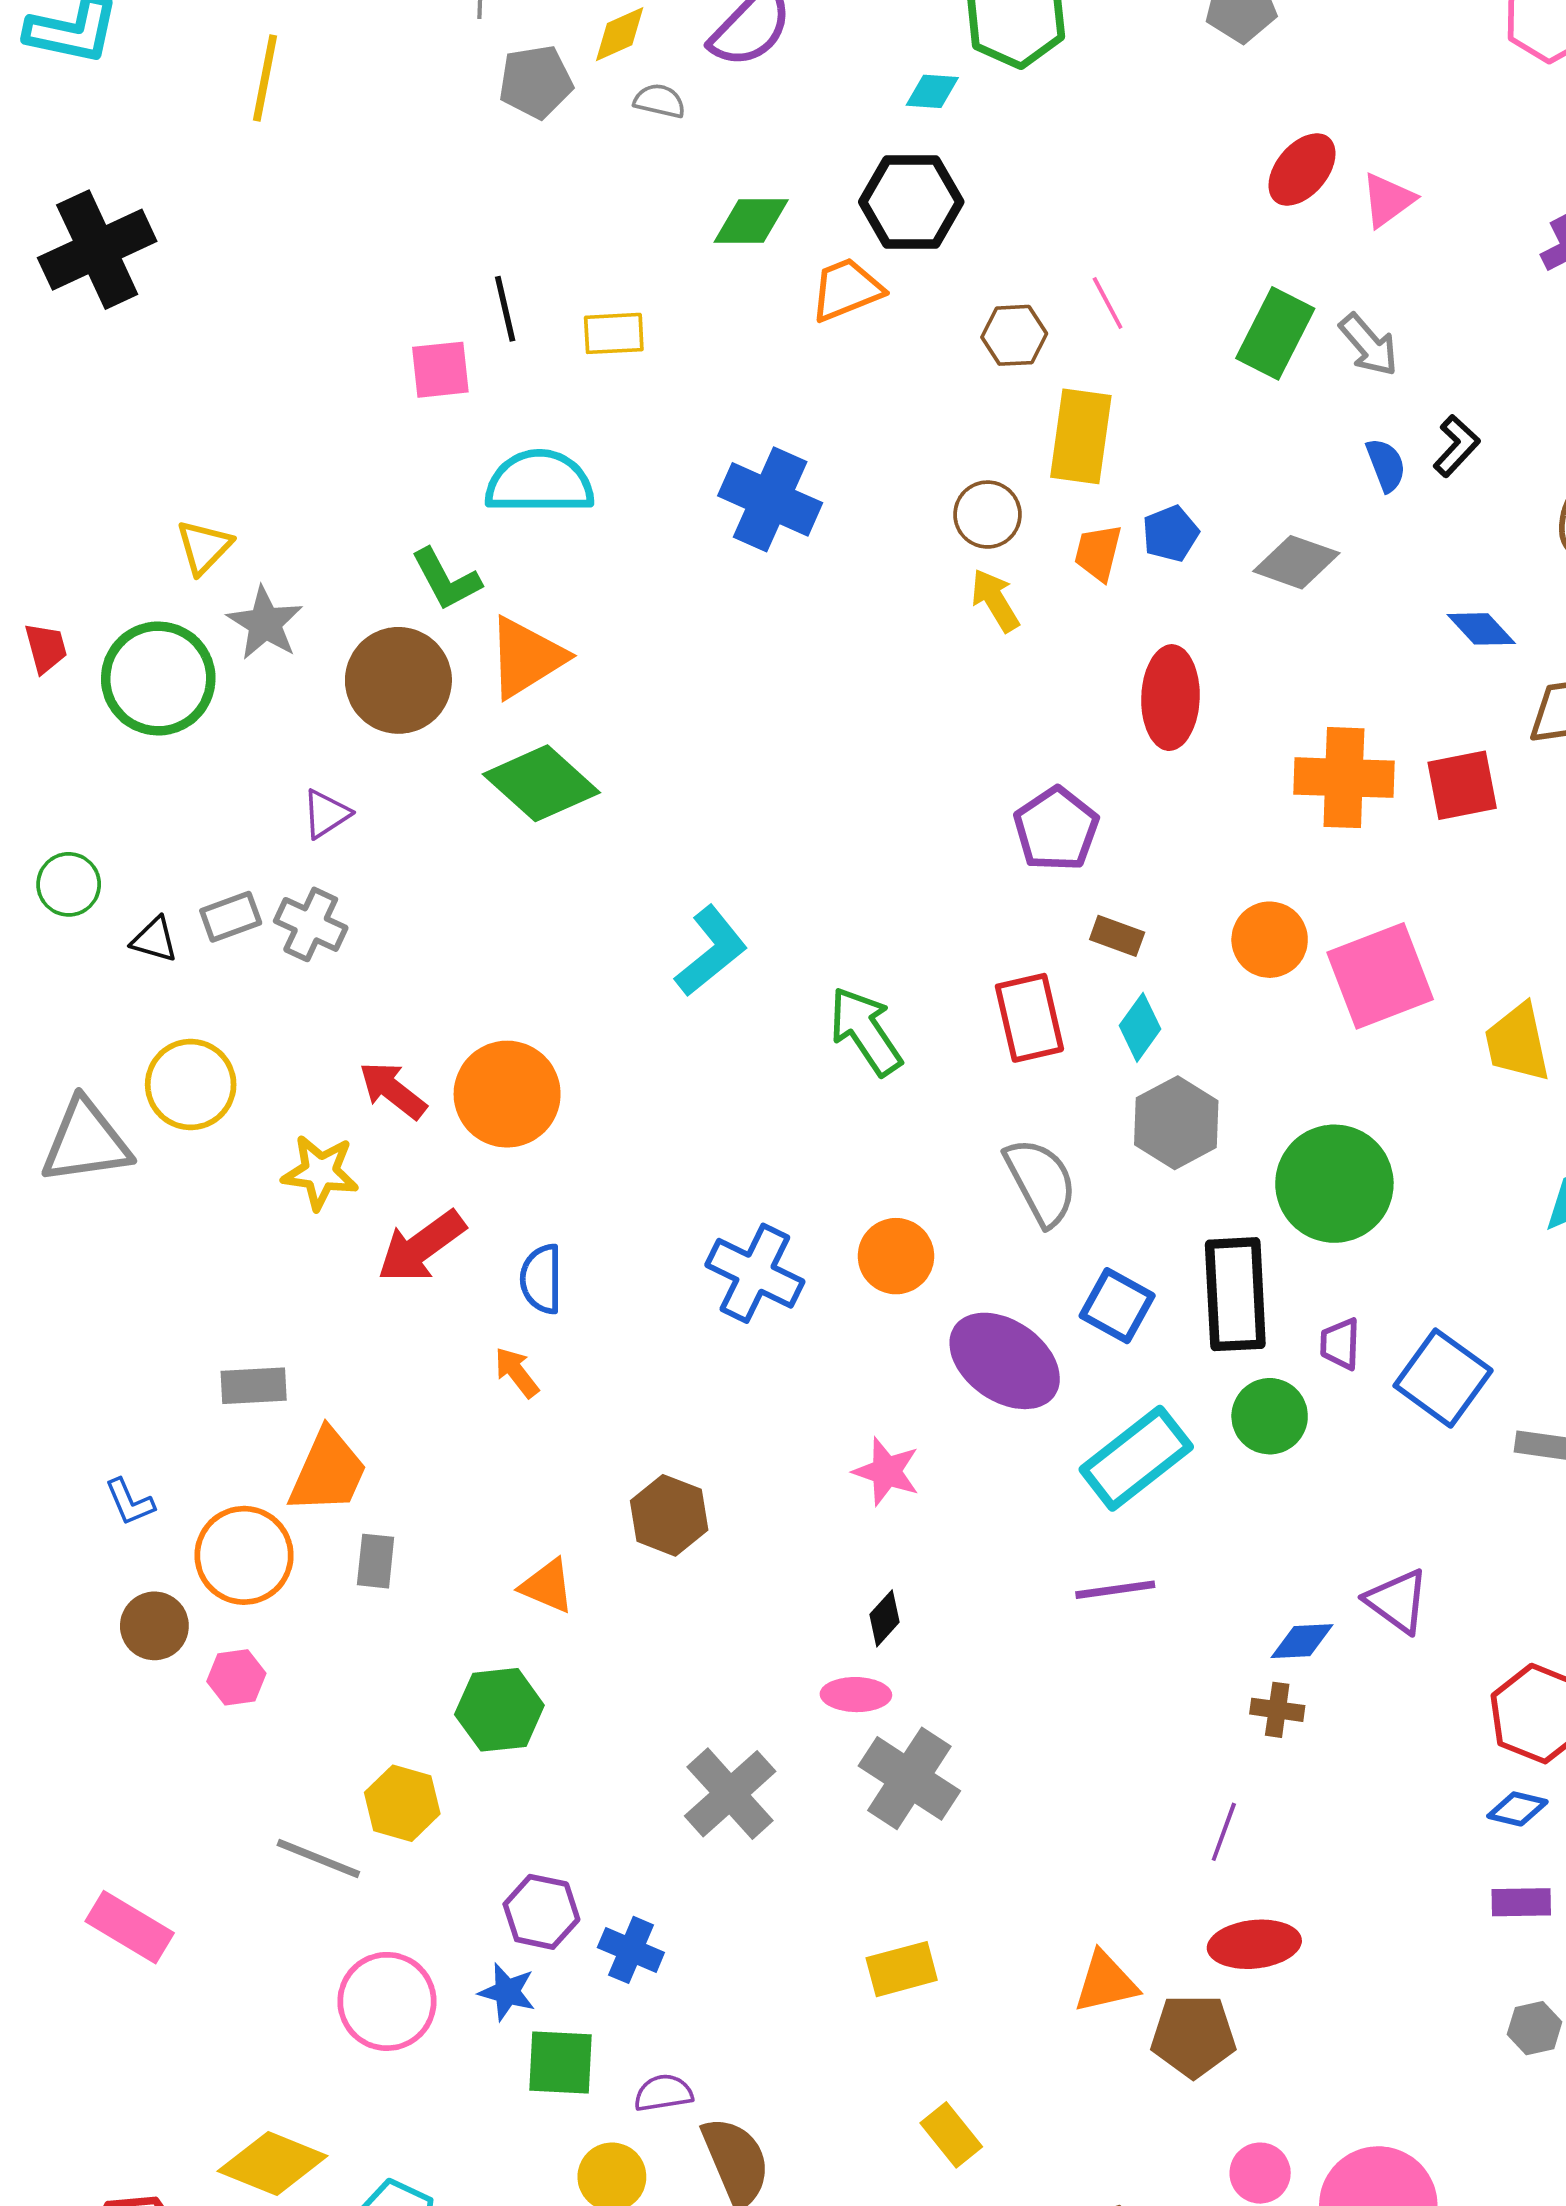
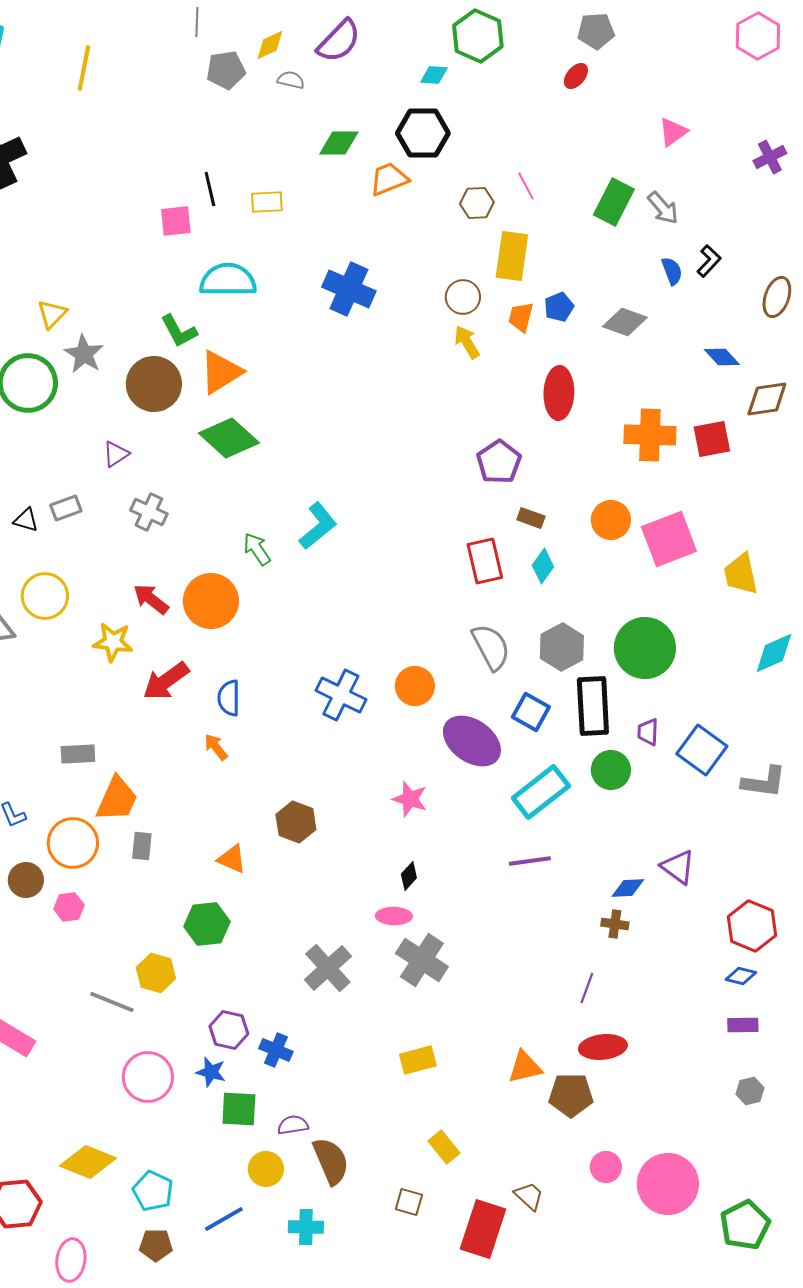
red ellipse: (1302, 170) -> (576, 76), moved, size x0.7
gray cross: (311, 924) -> (149, 512), moved
green arrow: (865, 1031) -> (257, 549), moved, size x0.7
gray hexagon: (1176, 1123) -> (562, 647), moved

